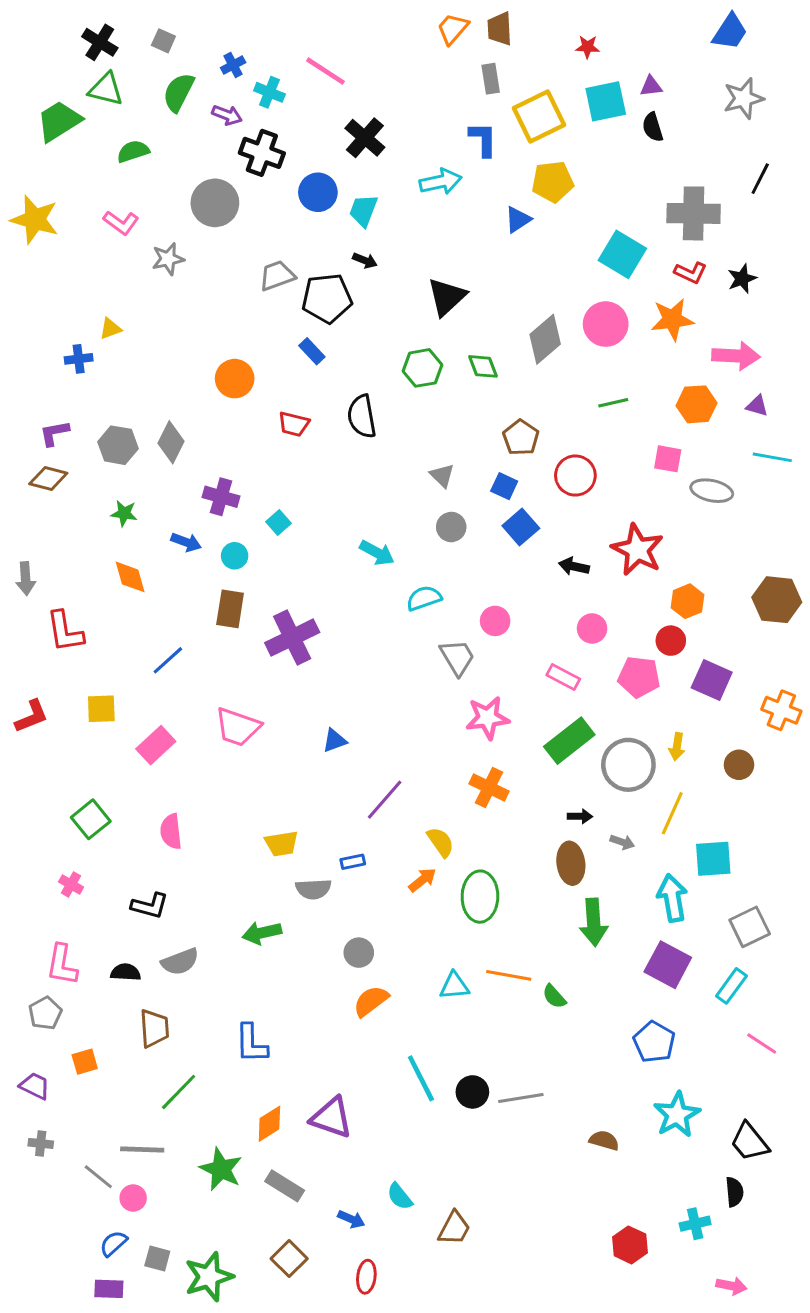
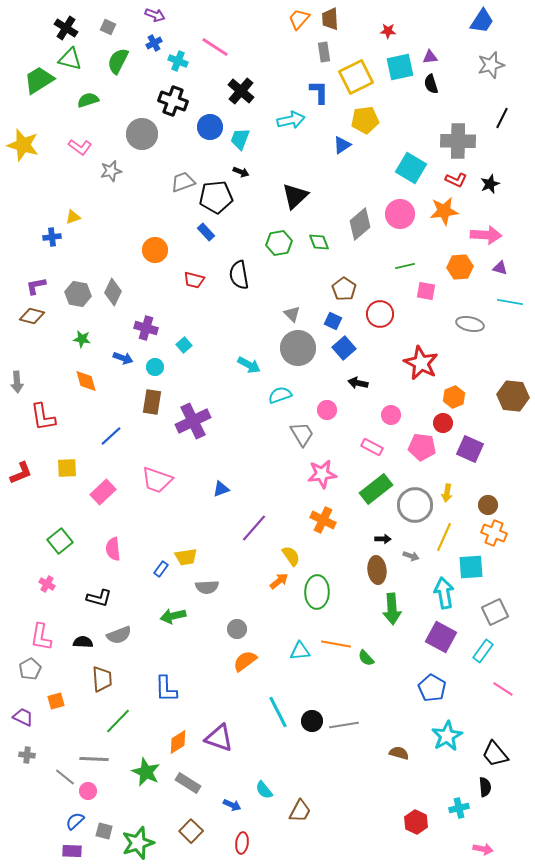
purple arrow: (227, 115) -> (155, 15), moved
pink square: (668, 459) -> (426, 291), moved
gray circle: (451, 527) -> (298, 348), size x1.8
black arrow: (574, 566) -> (358, 383), moved
orange cross: (781, 710) -> (494, 533), moved
blue rectangle: (353, 862) -> (161, 569), moved, turned -42

